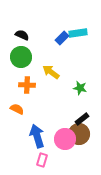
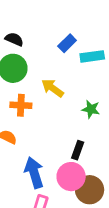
cyan rectangle: (78, 33) -> (92, 56), moved
black rectangle: (82, 119) -> (78, 150), moved, turned -32
brown circle: (79, 134) -> (90, 190), moved

